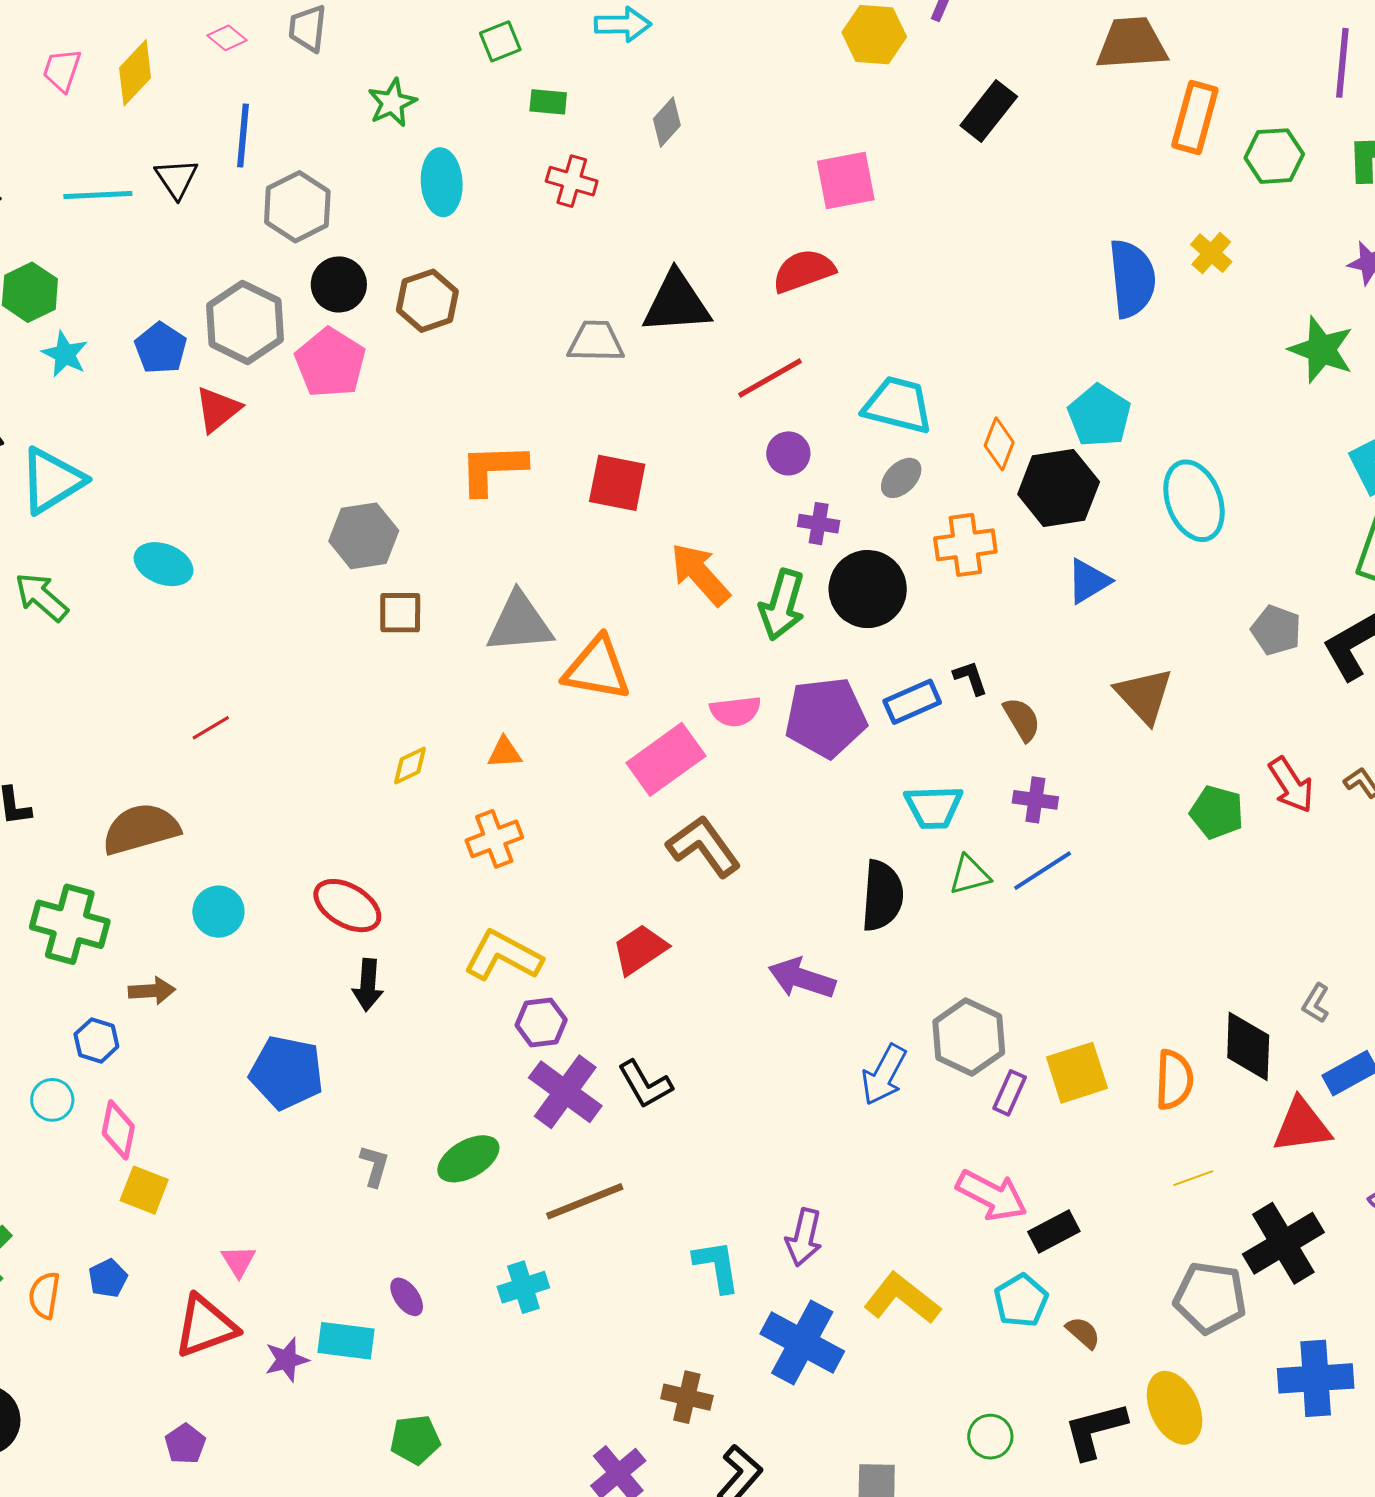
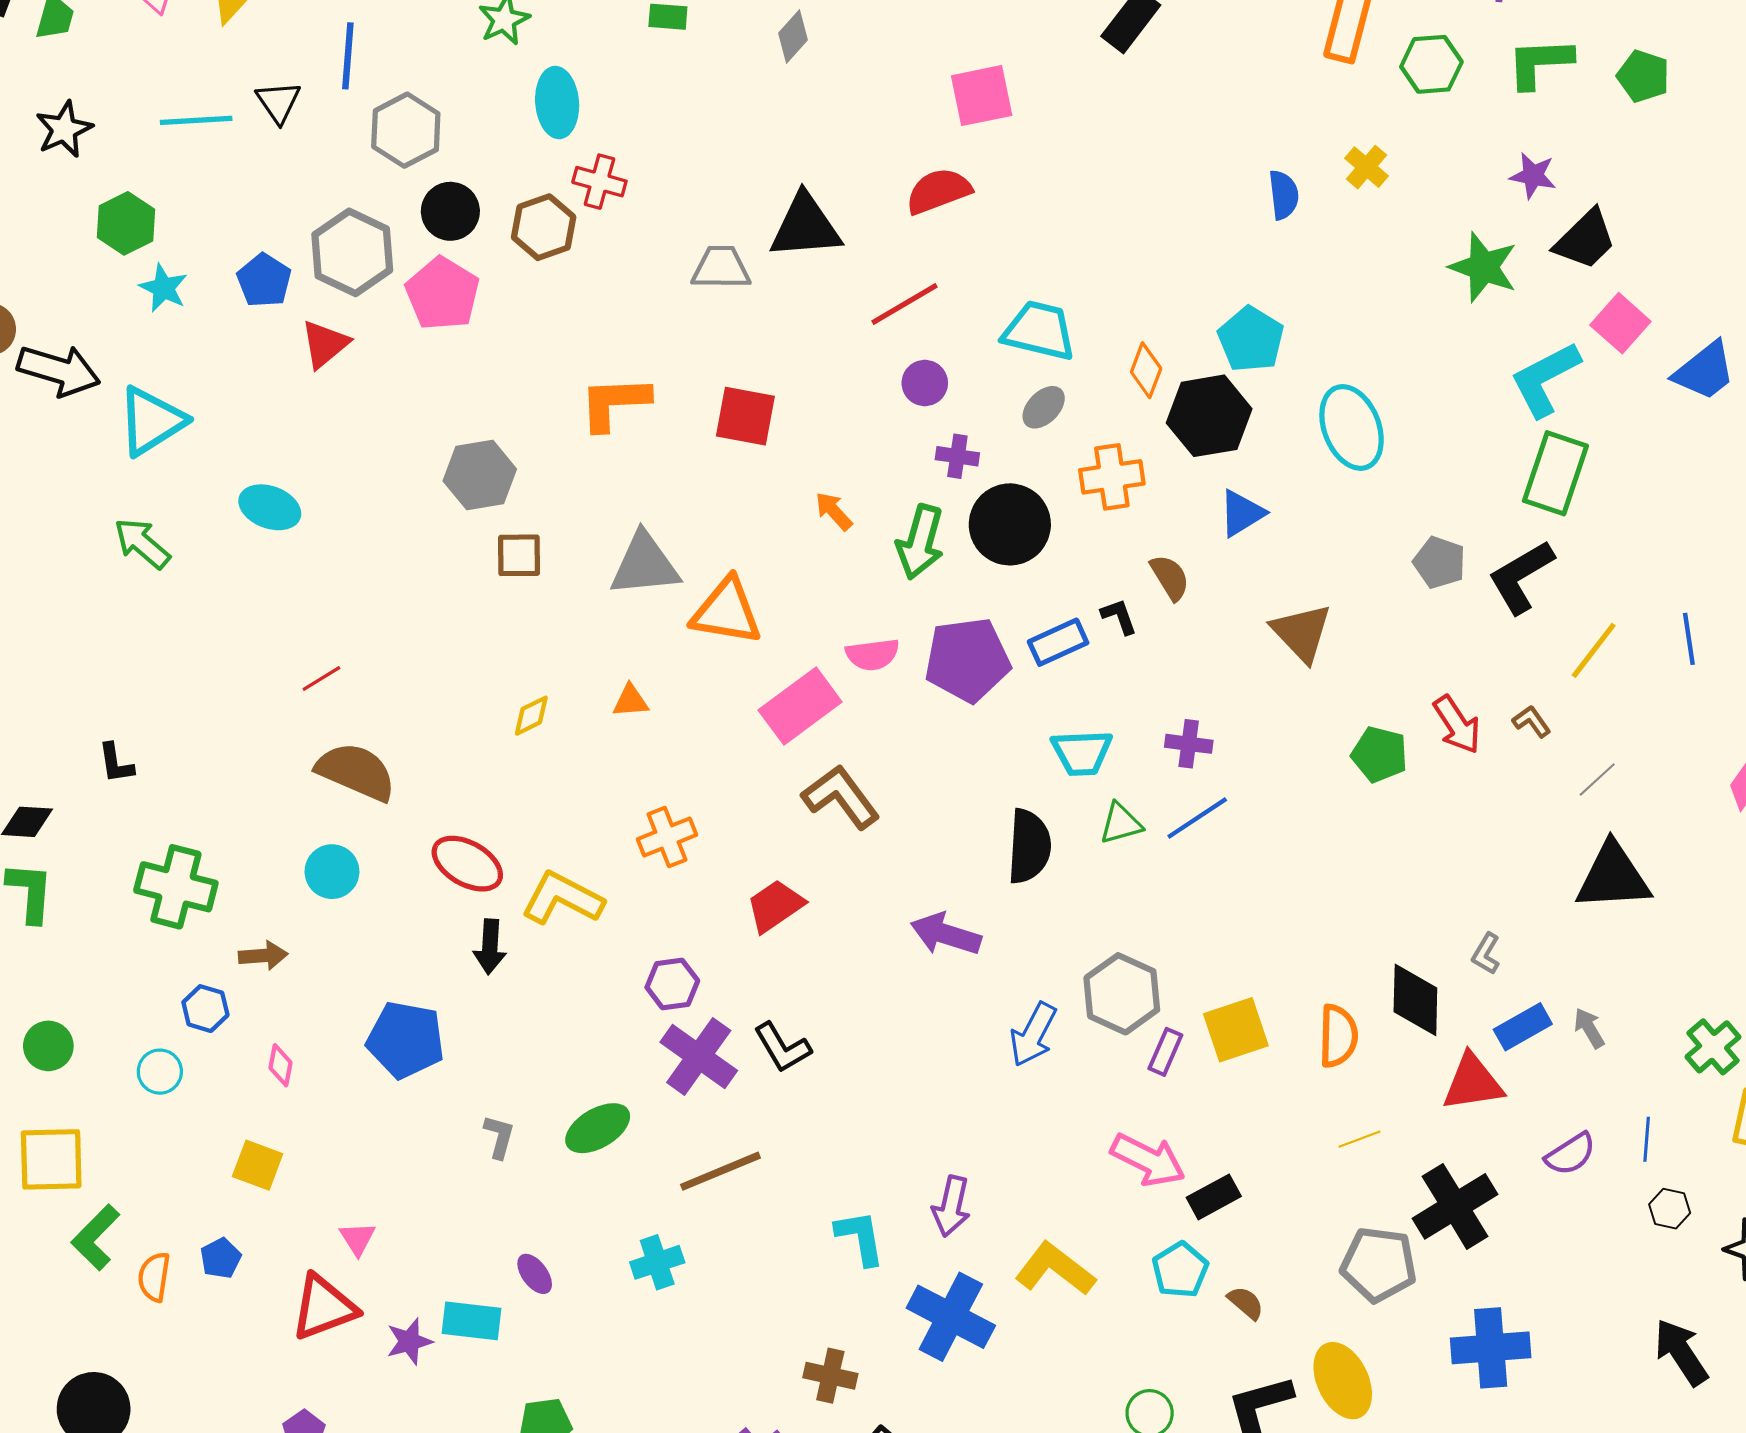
red cross: (572, 181) -> (599, 182), moved
blue semicircle: (1132, 279) -> (1284, 195), size x0.6
orange arrow: (700, 574) -> (834, 511), size x0.6
brown semicircle: (1022, 719) -> (1170, 577), moved
brown semicircle: (141, 829) -> (356, 772), moved, turned 40
orange cross: (494, 839) -> (667, 837), moved
yellow L-shape: (503, 956) -> (562, 898), moved
pink diamond: (118, 1130) -> (280, 1065), moved, size x0.7

